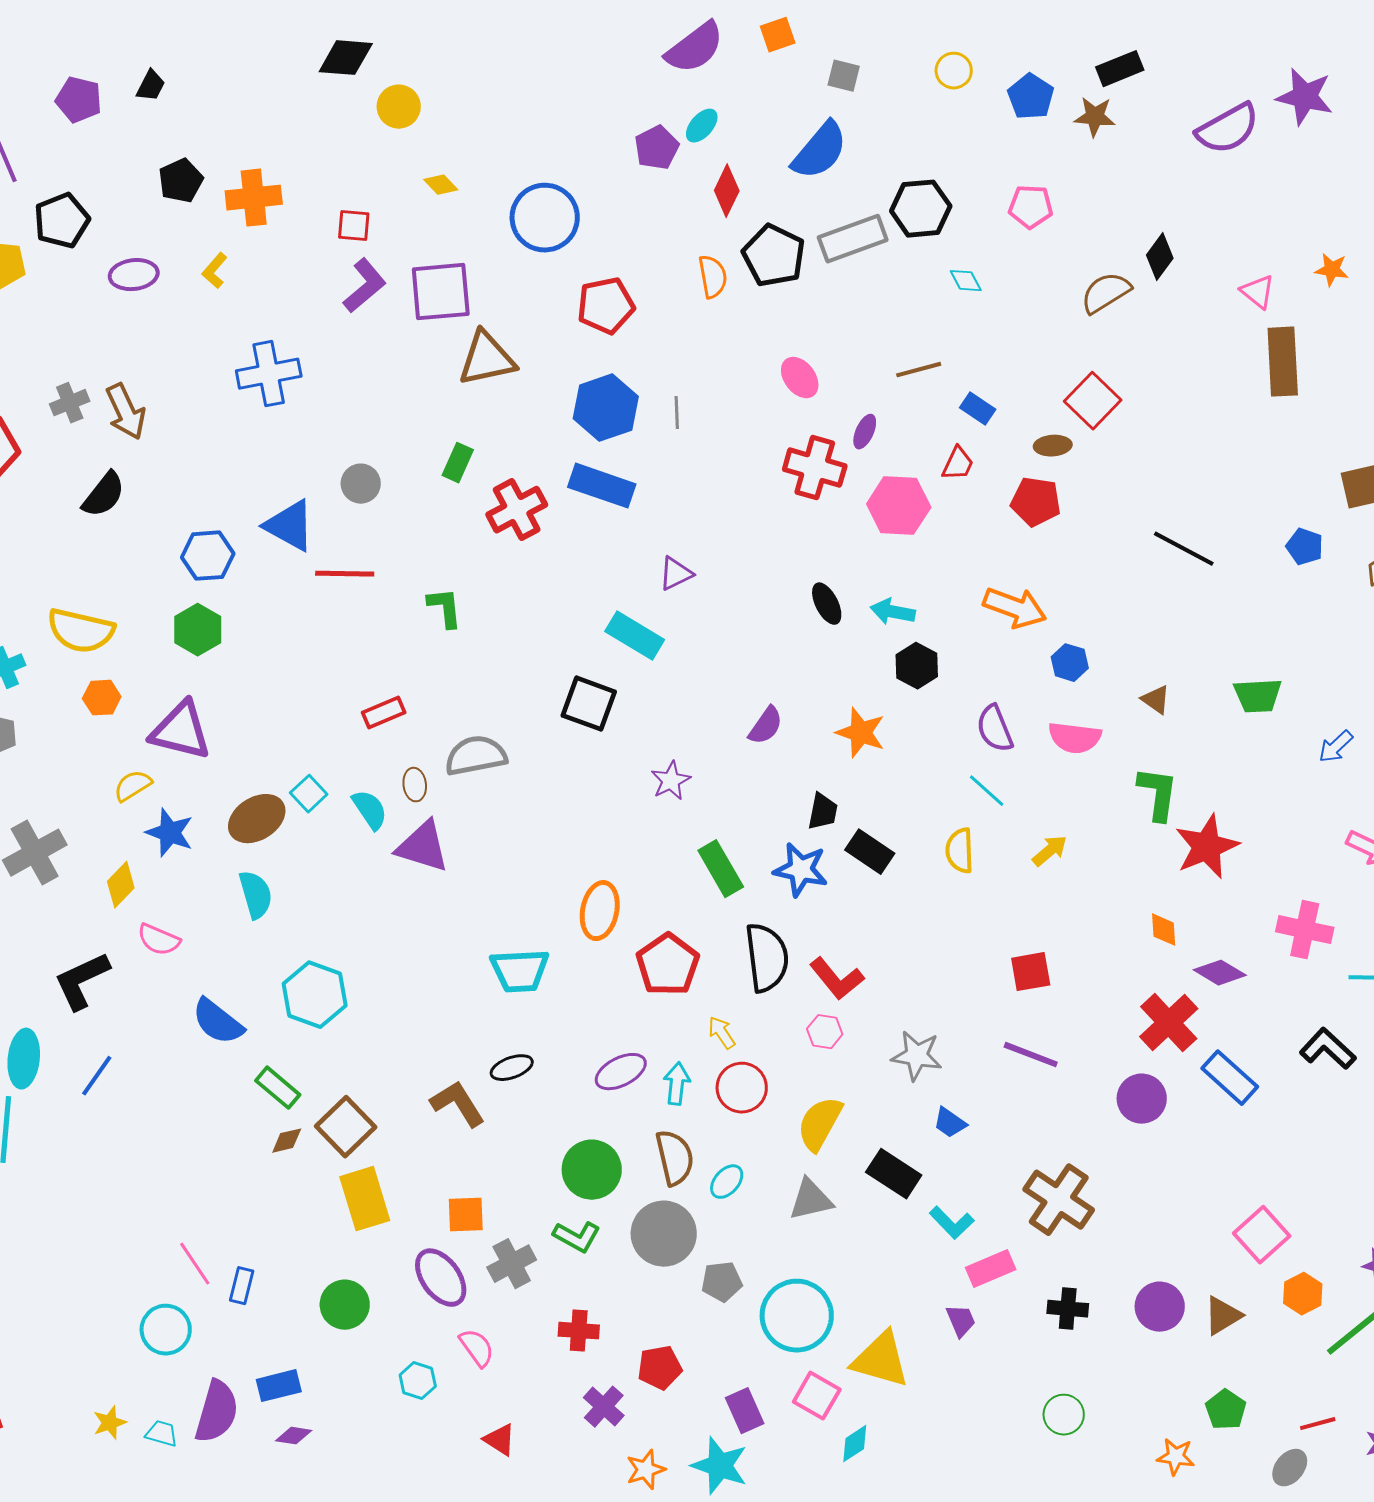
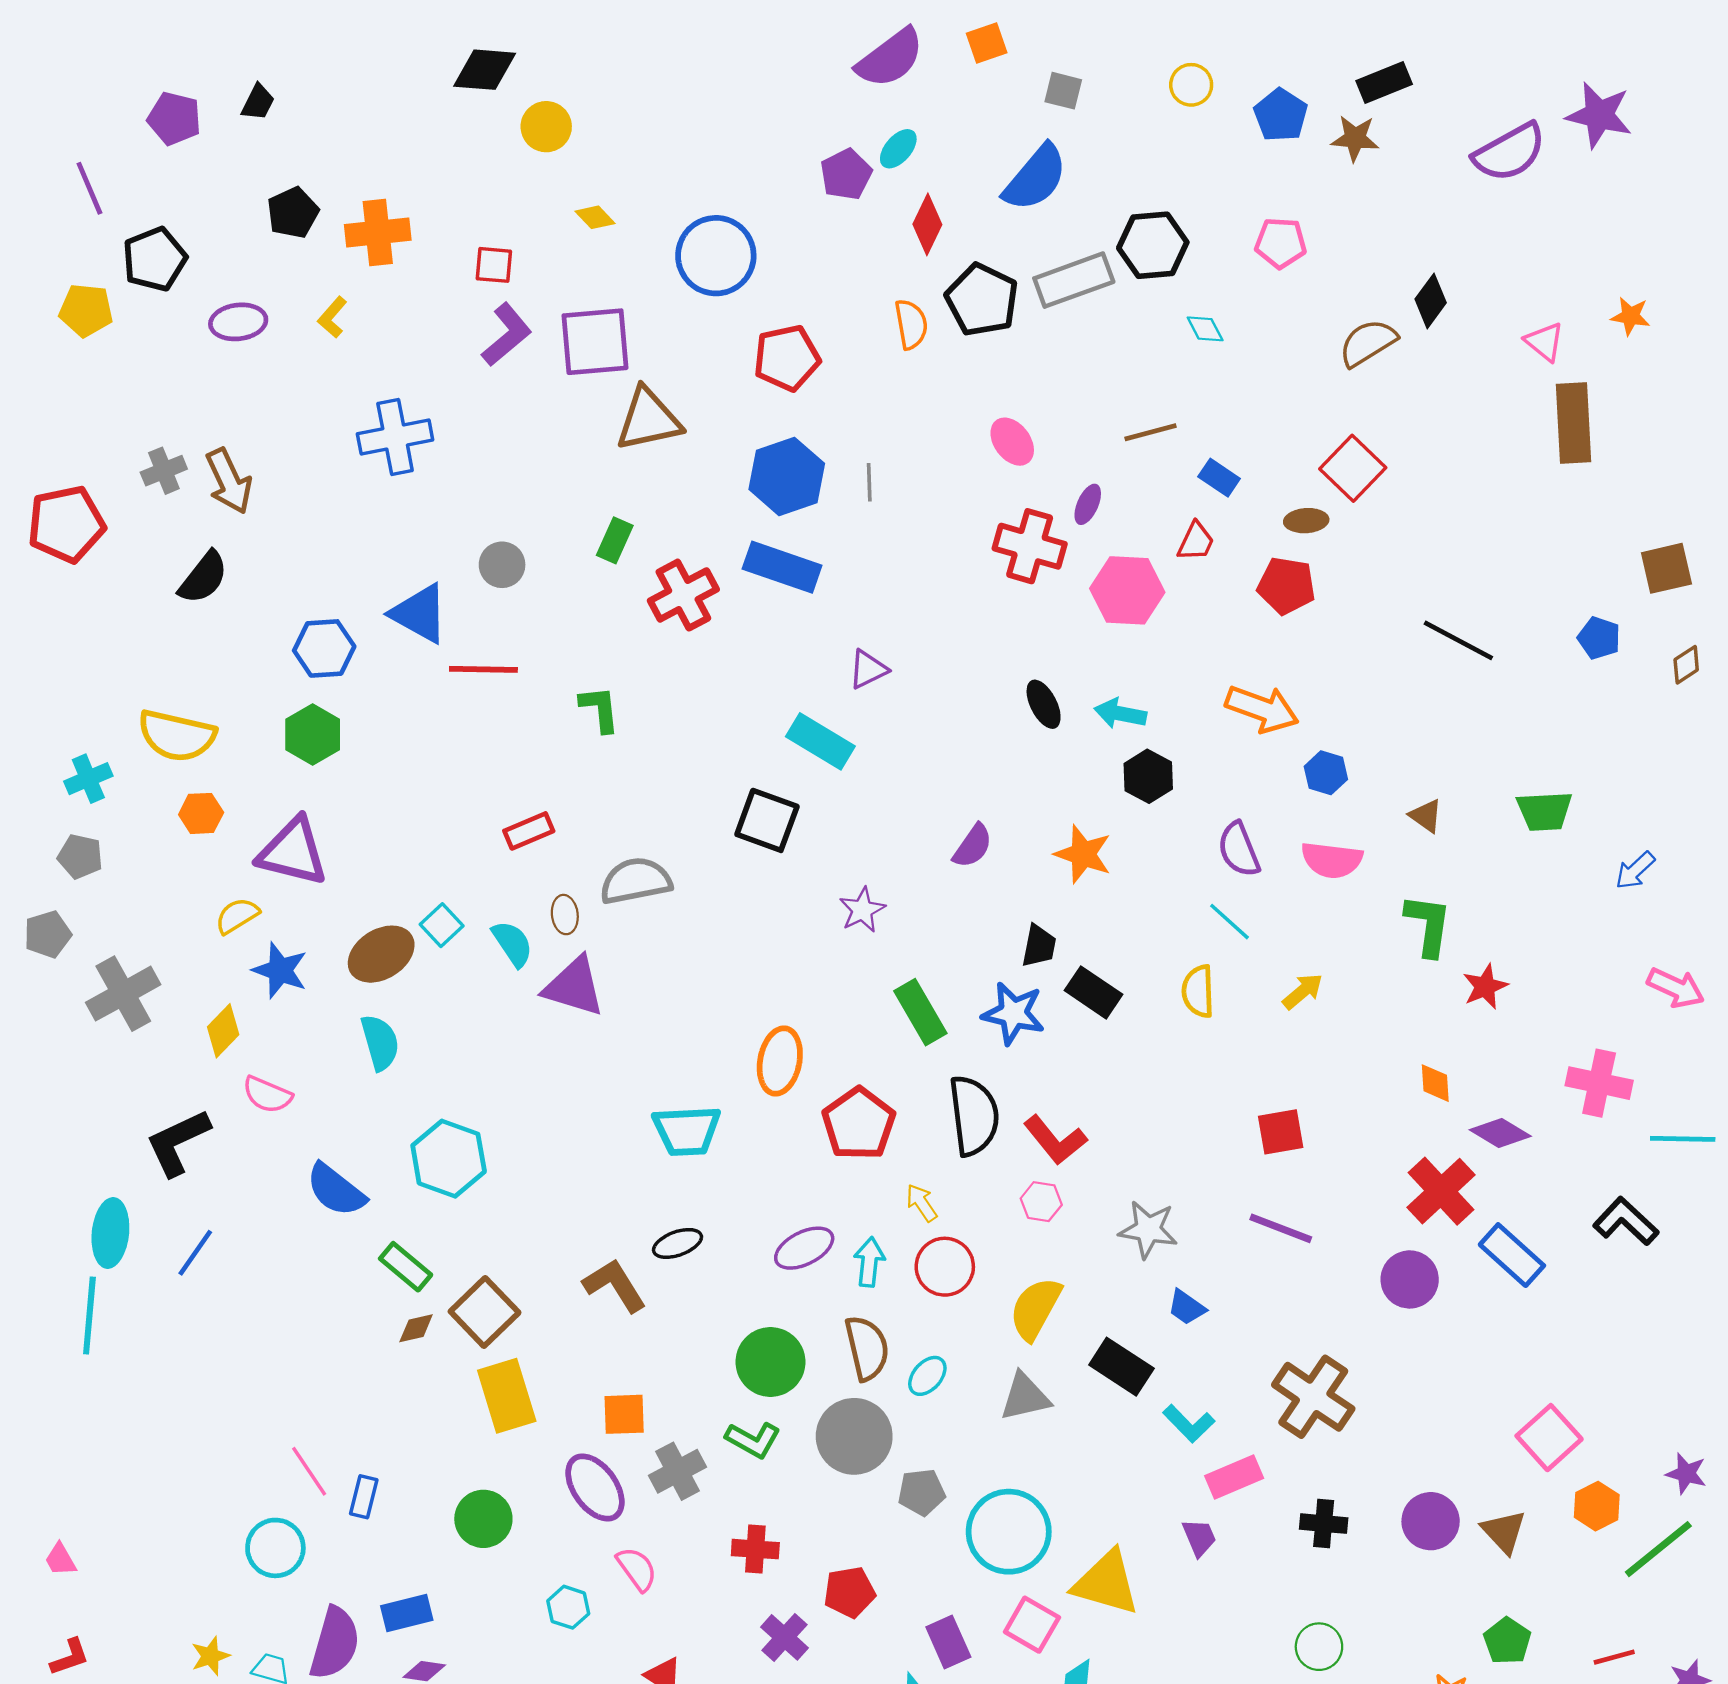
red star: (1207, 847) -> (1485, 987), size x0.6
brown triangle: (1223, 1316) -> (1504, 1532), turned -42

